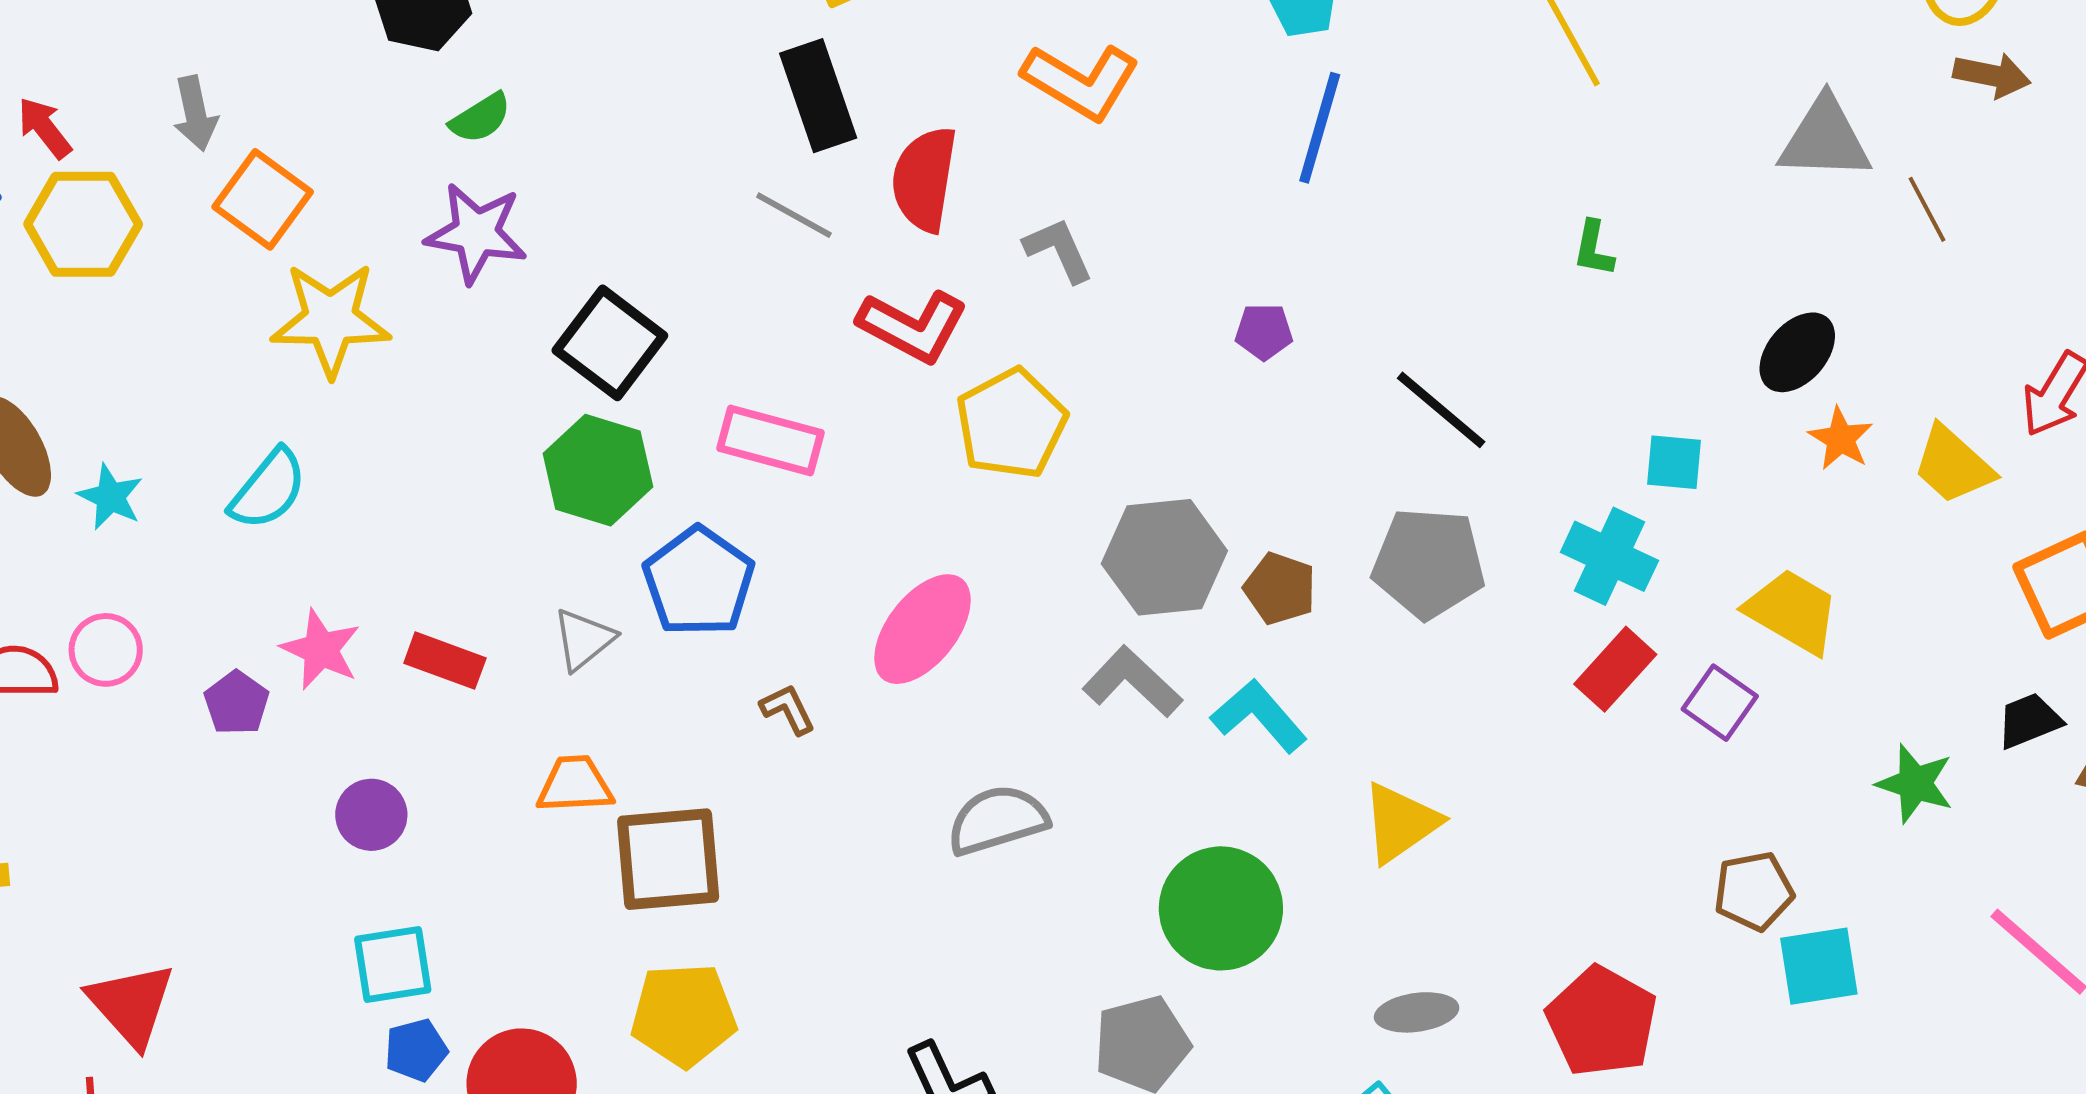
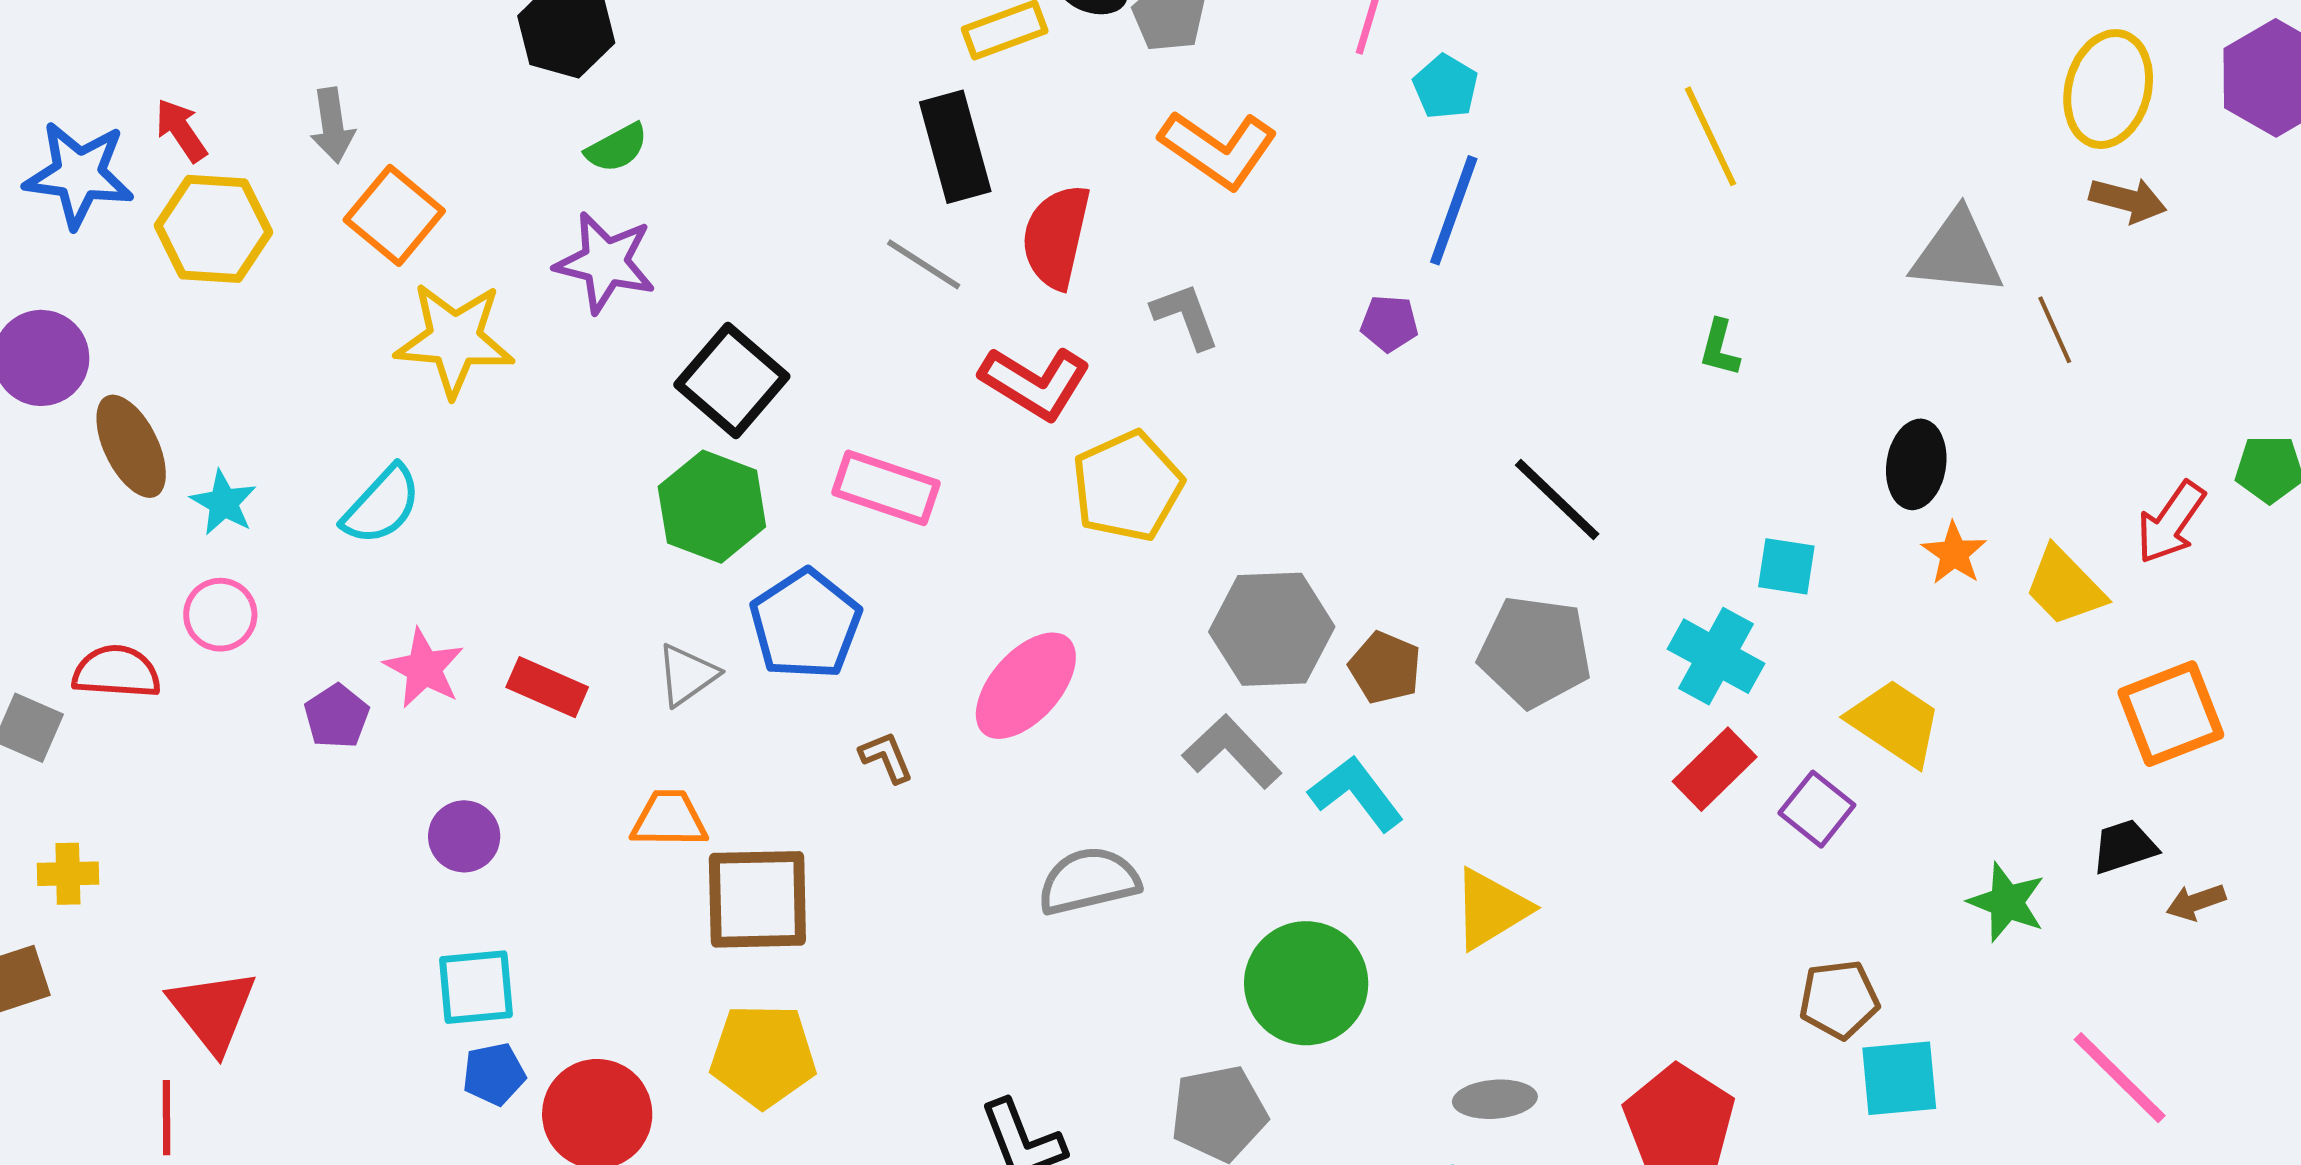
purple pentagon: (1264, 332) -> (1389, 323), moved
black ellipse: (1797, 352) -> (1916, 464), turned -36
pink circle: (106, 650) -> (220, 615), moved

